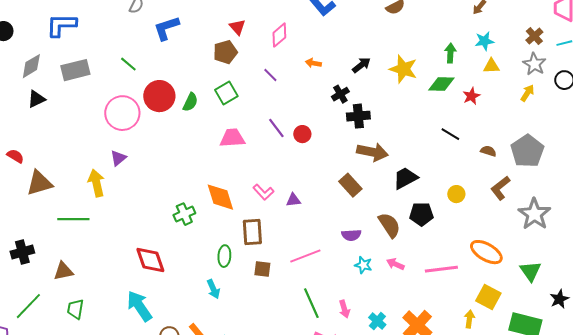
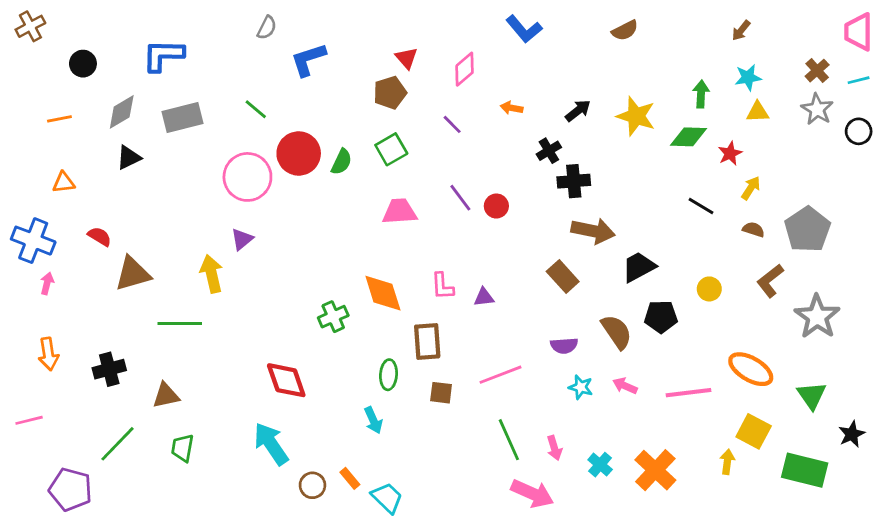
yellow arrow: (527, 93) -> (751, 188), moved
pink L-shape: (263, 192) -> (442, 286), turned 40

